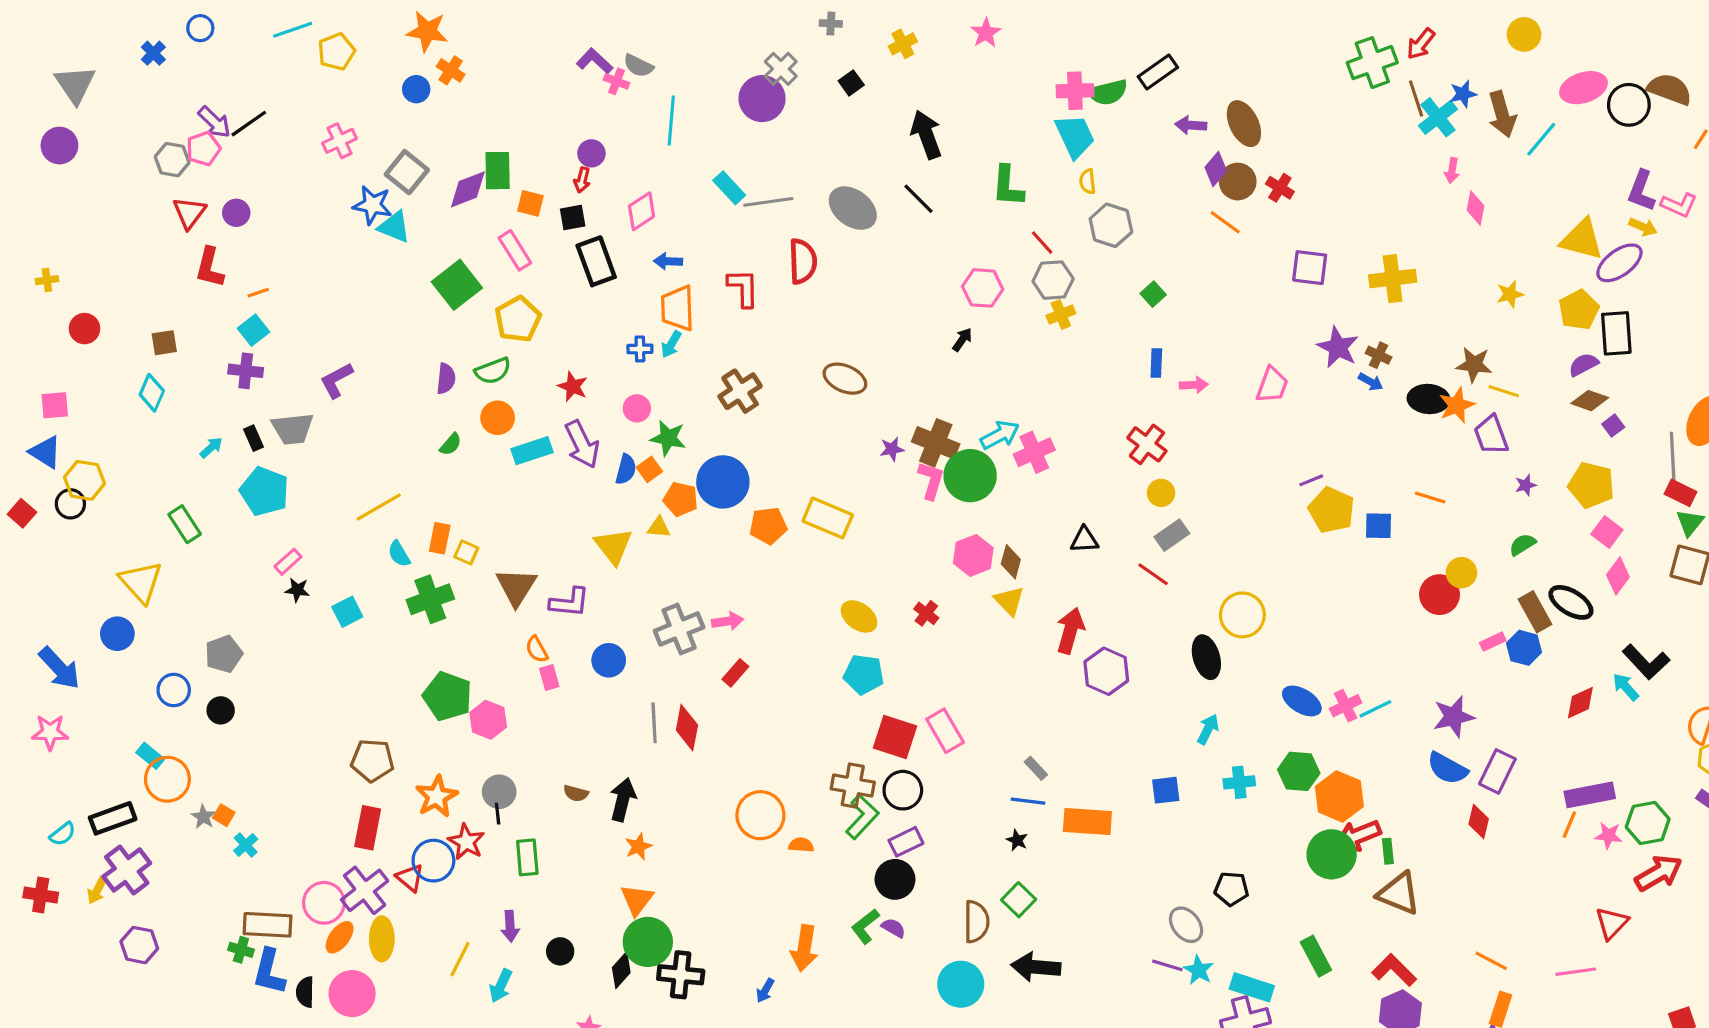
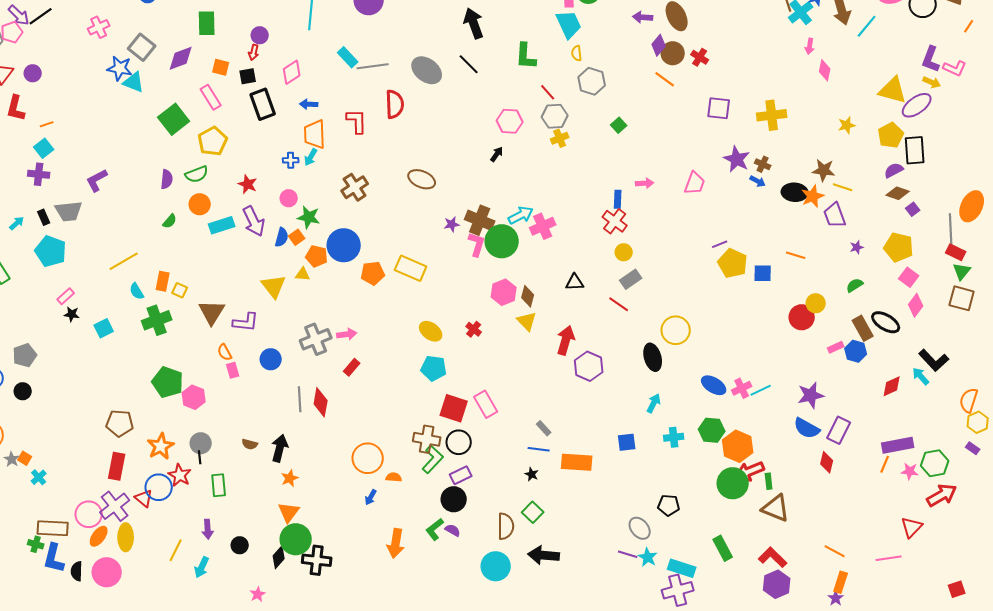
green rectangle: (498, 171) -> (207, 23), moved
blue rectangle: (1156, 363) -> (618, 199), moved
blue arrow: (765, 990) -> (371, 497), moved

